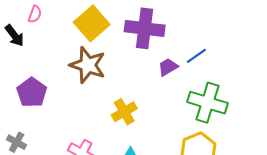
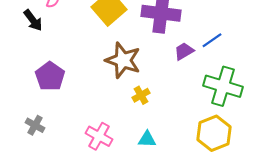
brown star: (88, 65) -> (123, 60), moved
yellow cross: (124, 112) -> (141, 95), size x0.7

